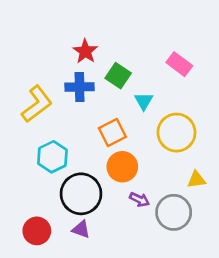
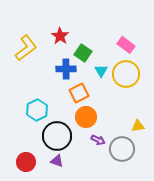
blue cross: (80, 87) -> (66, 69), moved
yellow L-shape: (37, 104) -> (26, 48), moved
yellow circle: (176, 133) -> (126, 74), moved

